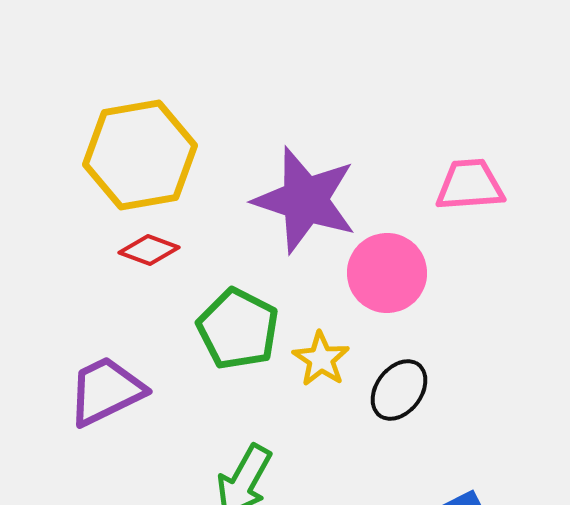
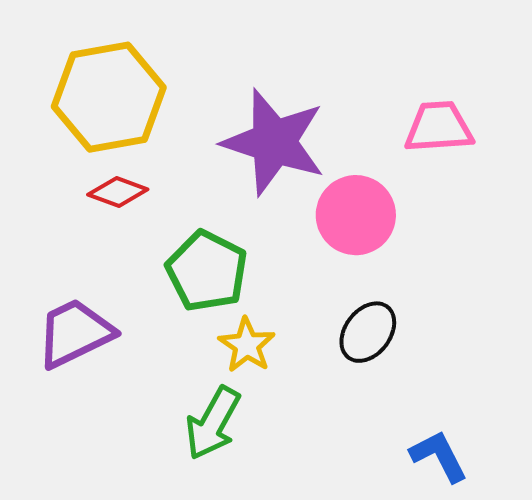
yellow star: (321, 359) -> (247, 345), moved

